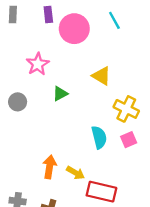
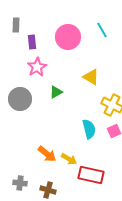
purple rectangle: (48, 14) -> (32, 42), moved
gray circle: (18, 102) -> (20, 99), size x1.5
orange arrow: (49, 167) -> (47, 154), turned 120

